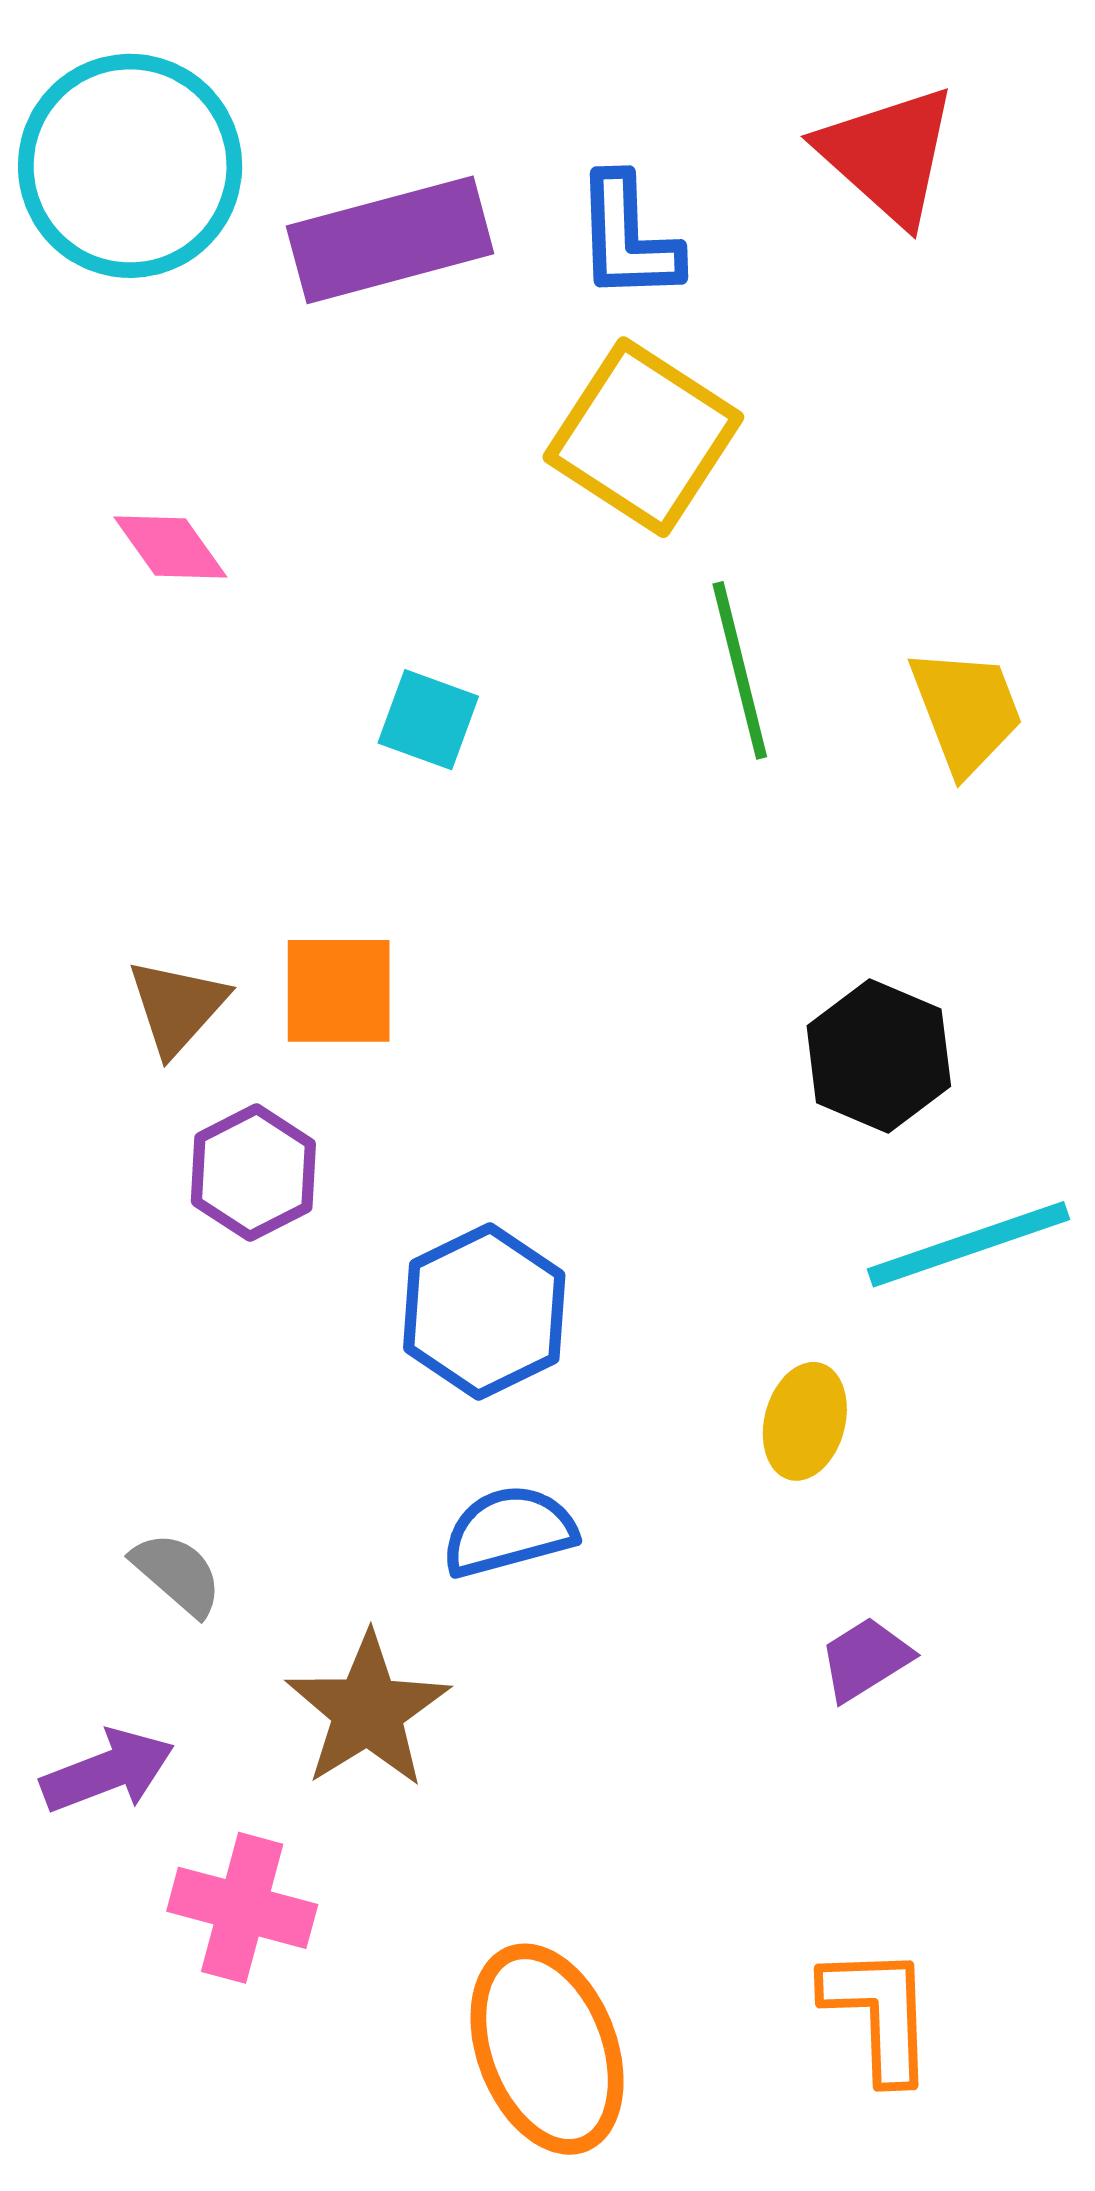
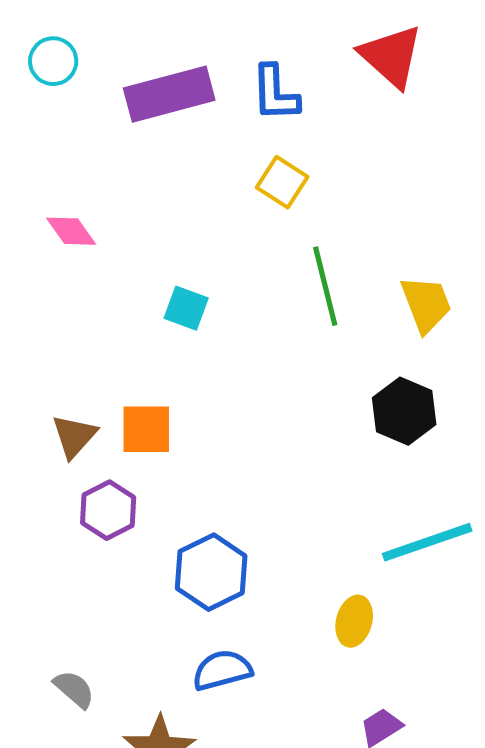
cyan circle: (130, 166) -> (53, 61), size x0.5
yellow square: (643, 437) -> (282, 182), size x0.6
black hexagon: (879, 1056) -> (404, 411), moved

